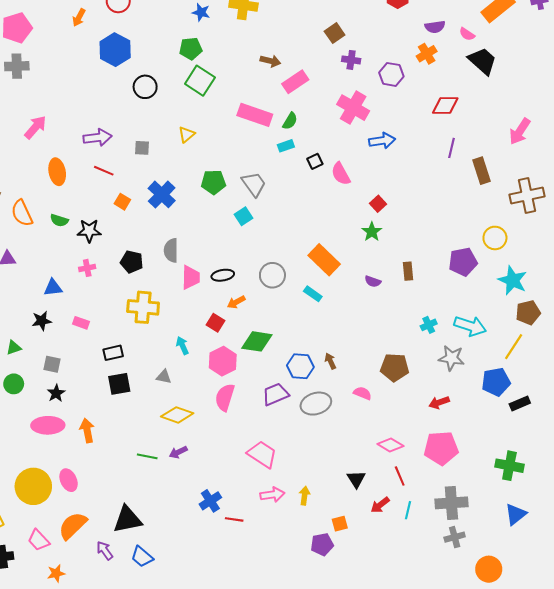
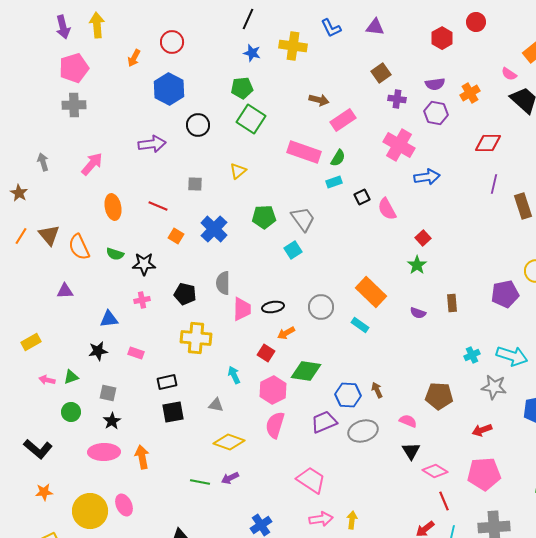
purple semicircle: (435, 27) -> (435, 84), moved
purple arrow: (98, 138) -> (152, 144), moved
black triangle: (356, 479) -> (411, 451), moved

